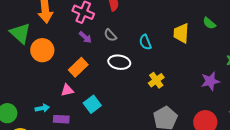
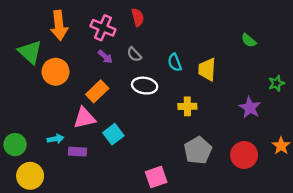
yellow trapezoid: (181, 33) -> (207, 69), moved
yellow cross: (156, 80) -> (187, 106), turned 35
purple star: (210, 81) -> (250, 108), turned -30
pink triangle: (67, 90) -> (84, 118), size x1.5

